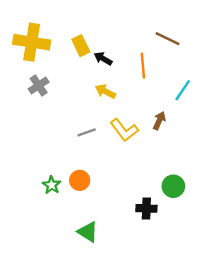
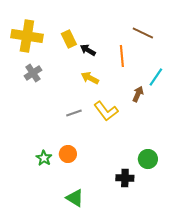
brown arrow: (159, 121) -> (138, 94), moved

